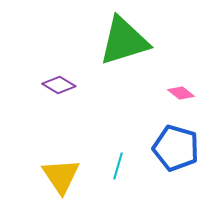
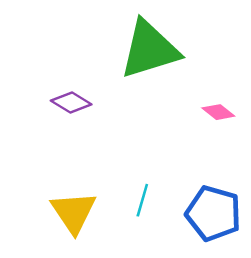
blue pentagon: (176, 148) -> (213, 213), moved

